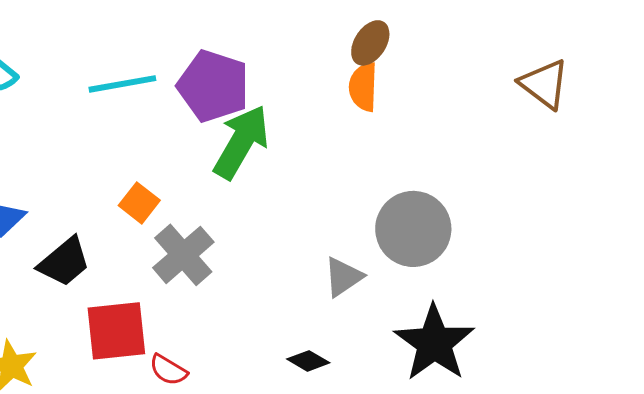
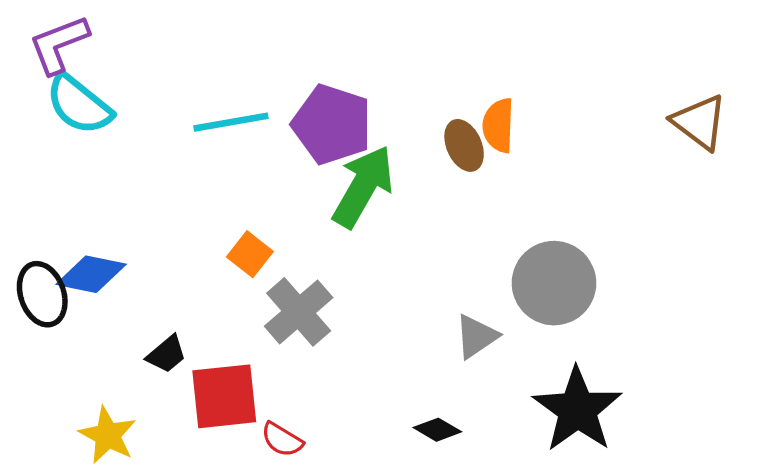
brown ellipse: (370, 43) -> (464, 145), moved, turned -57
black trapezoid: (64, 262) -> (167, 354), moved, size x0.7

